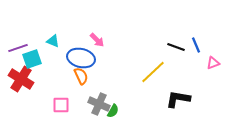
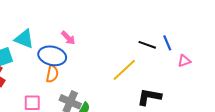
cyan triangle: (53, 41) -> (24, 39), size x1.5
orange semicircle: (81, 76) -> (52, 74), turned 36

